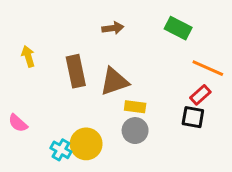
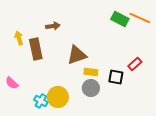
brown arrow: (113, 28) -> (53, 26), moved
orange line: (208, 68) -> (140, 18), moved
brown rectangle: (76, 71) -> (36, 49), moved
black square: (193, 117) -> (116, 77), moved

